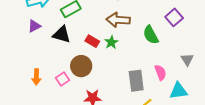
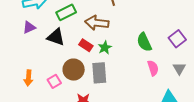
purple square: (174, 17) -> (177, 39), moved
brown arrow: (118, 20) -> (97, 23), moved
pink semicircle: (160, 72) -> (153, 68), moved
gray rectangle: (136, 81) -> (99, 73), moved

